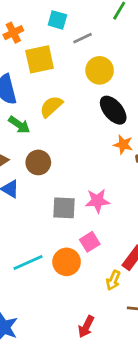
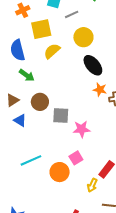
yellow semicircle: (51, 107) -> (52, 51), moved
gray square: (64, 208) -> (61, 115), moved
cyan line: (28, 262) -> (31, 160), moved

